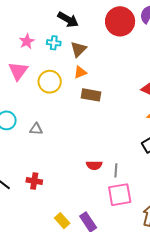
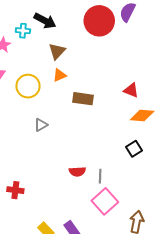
cyan cross: (54, 43) -> (23, 31), moved
brown rectangle: (91, 95) -> (83, 99), moved
gray triangle: (36, 129) -> (41, 125), moved, turned -32
pink square: (120, 195) -> (105, 201), turned -30

